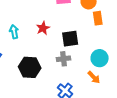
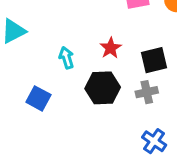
black hexagon: (30, 67) -> (103, 88), moved

